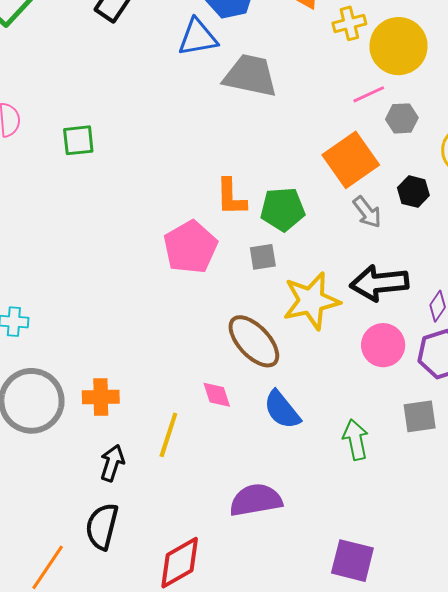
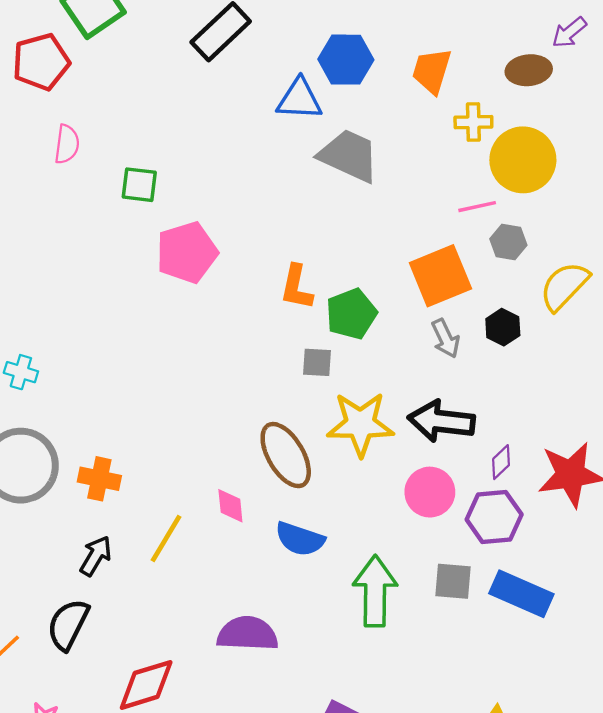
green pentagon: (283, 209) -> (351, 314), turned -30
pink pentagon: (190, 247) -> (187, 252), moved
blue semicircle: (282, 410) -> (300, 539), turned -45
green arrow: (356, 440) -> (375, 591), size x1.5

